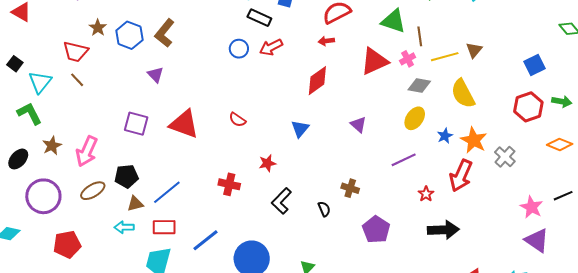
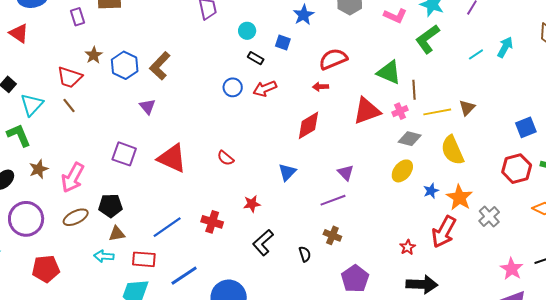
black rectangle: (259, 18) -> (256, 58), size x0.7
purple line: (404, 160) -> (333, 200), moved
blue line: (167, 192) -> (167, 227), moved

